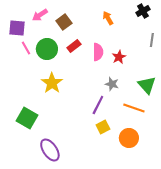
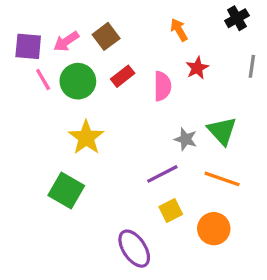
pink arrow: (40, 15) -> (66, 41), moved
red star: (119, 57) -> (197, 68), moved
green triangle: (147, 85) -> (222, 131), moved
purple line: (98, 105) -> (162, 174), turned 36
green square: (27, 118) -> (66, 191), moved
purple ellipse: (50, 150) -> (134, 249), moved

